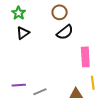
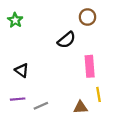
brown circle: (60, 12) -> (87, 17), moved
black triangle: (23, 33) -> (22, 70), moved, turned -48

